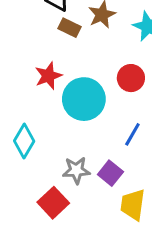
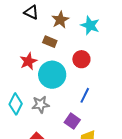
brown rectangle: (70, 28) -> (50, 42), moved
gray star: (76, 170) -> (41, 104), moved

